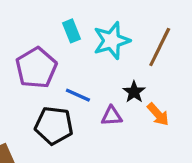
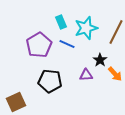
blue line: (78, 95) -> (67, 44), moved

